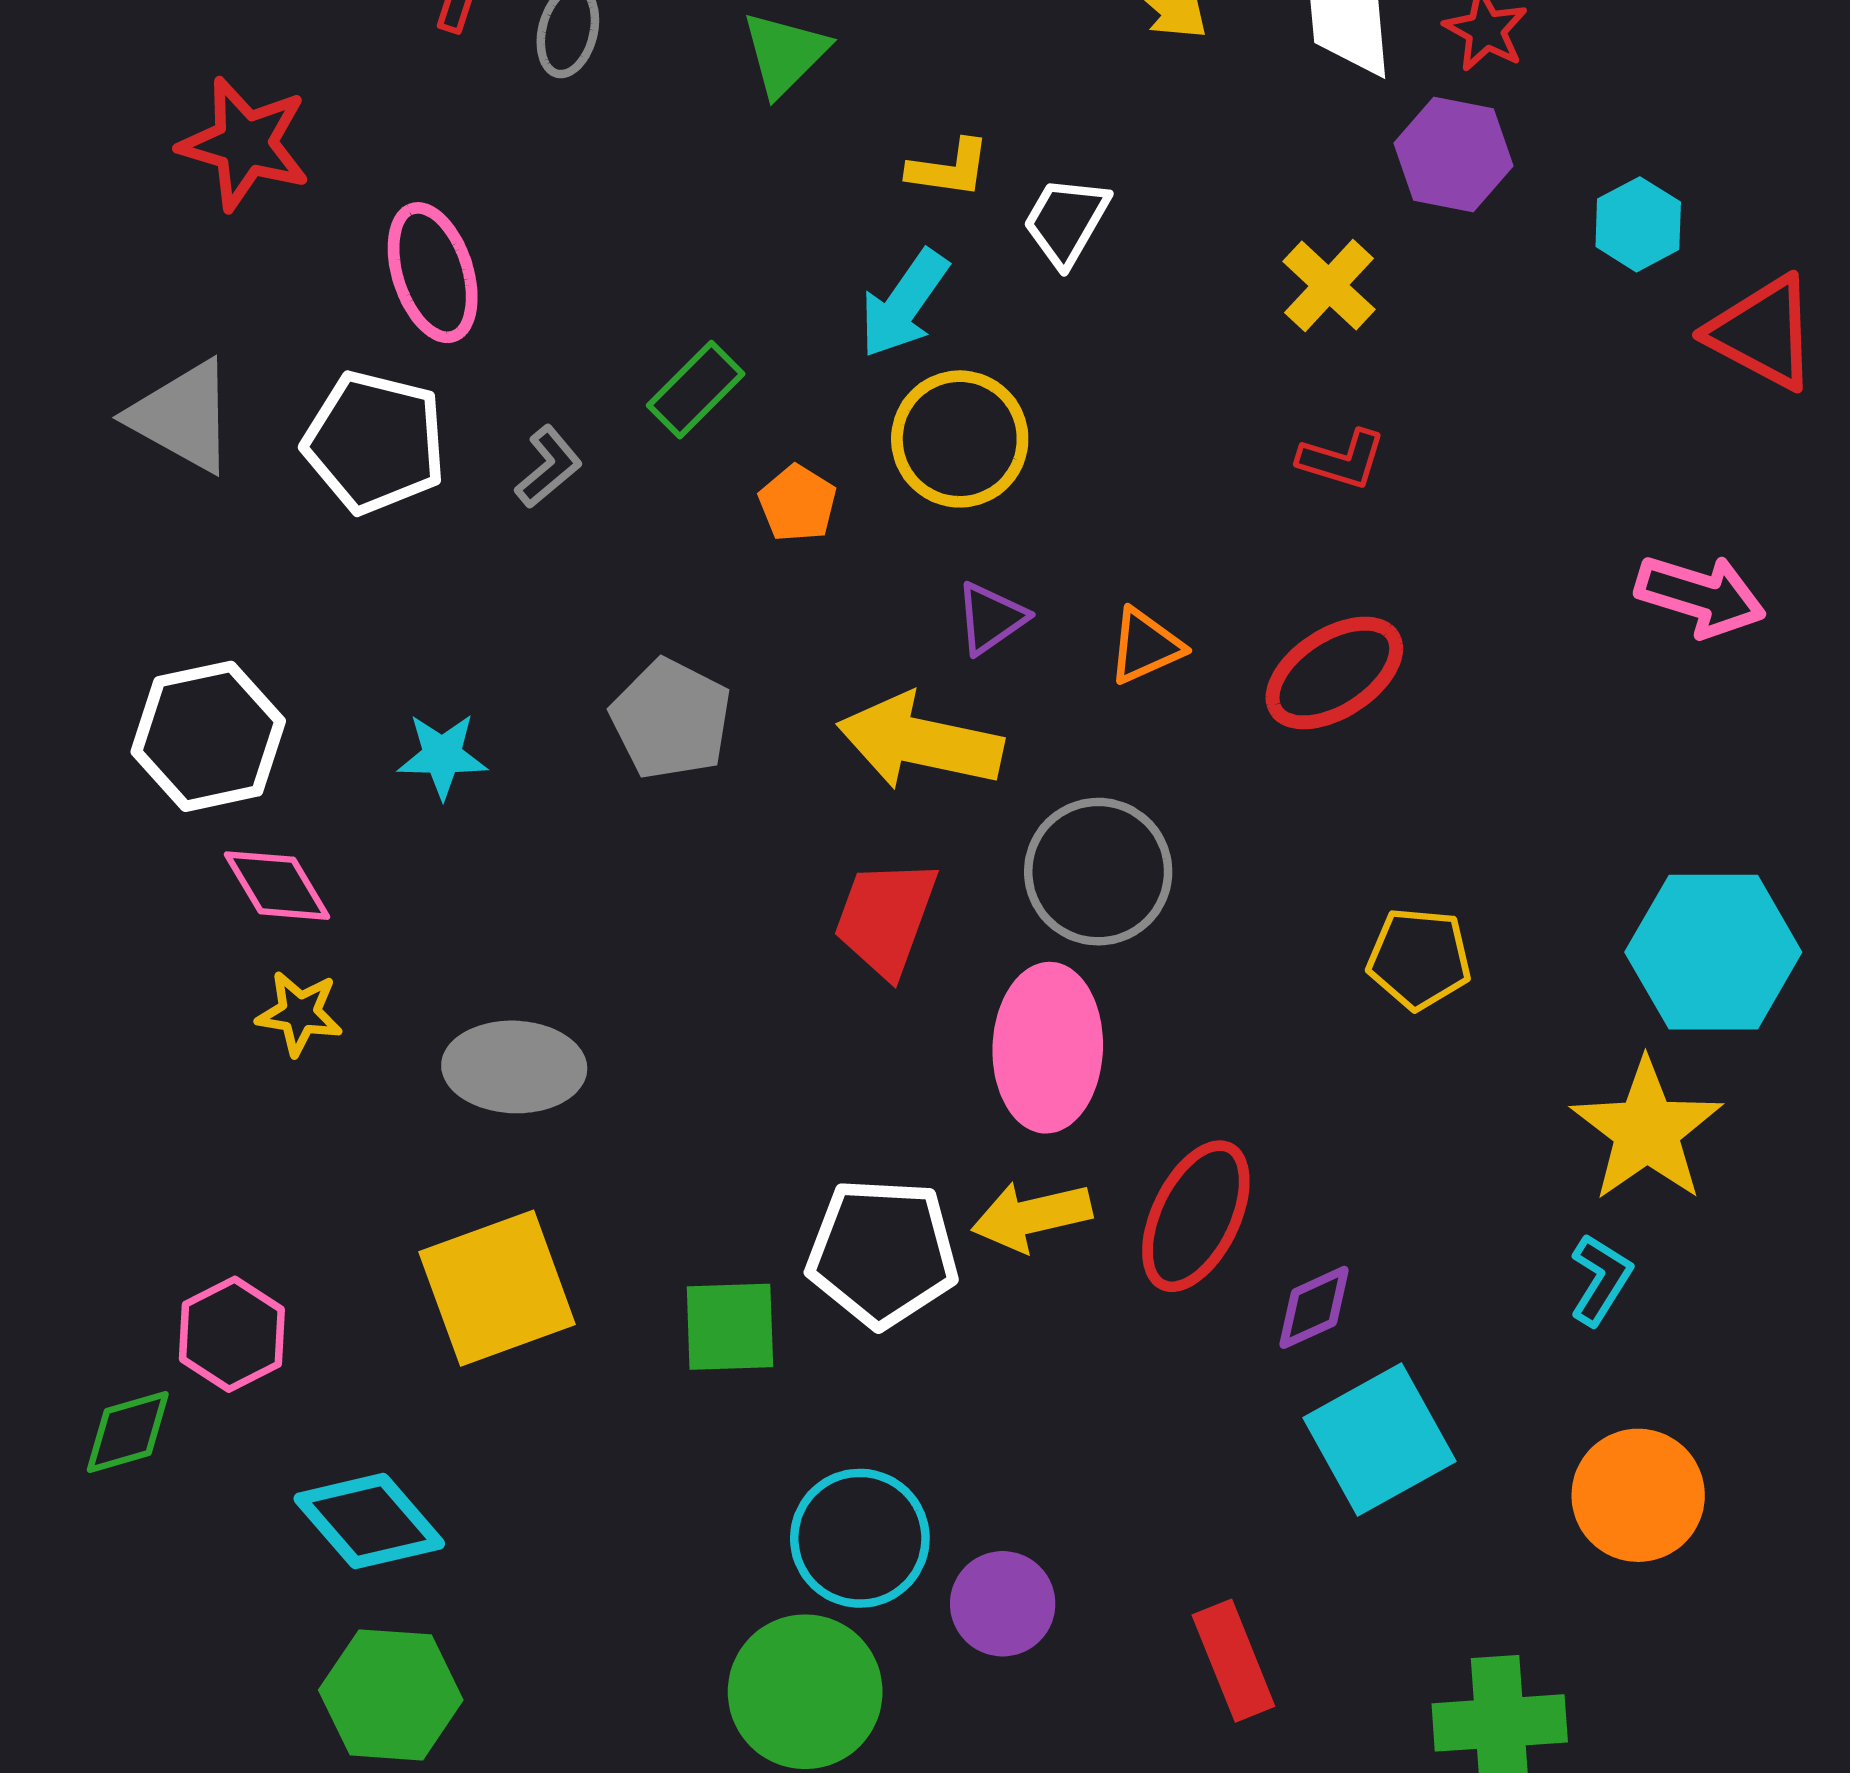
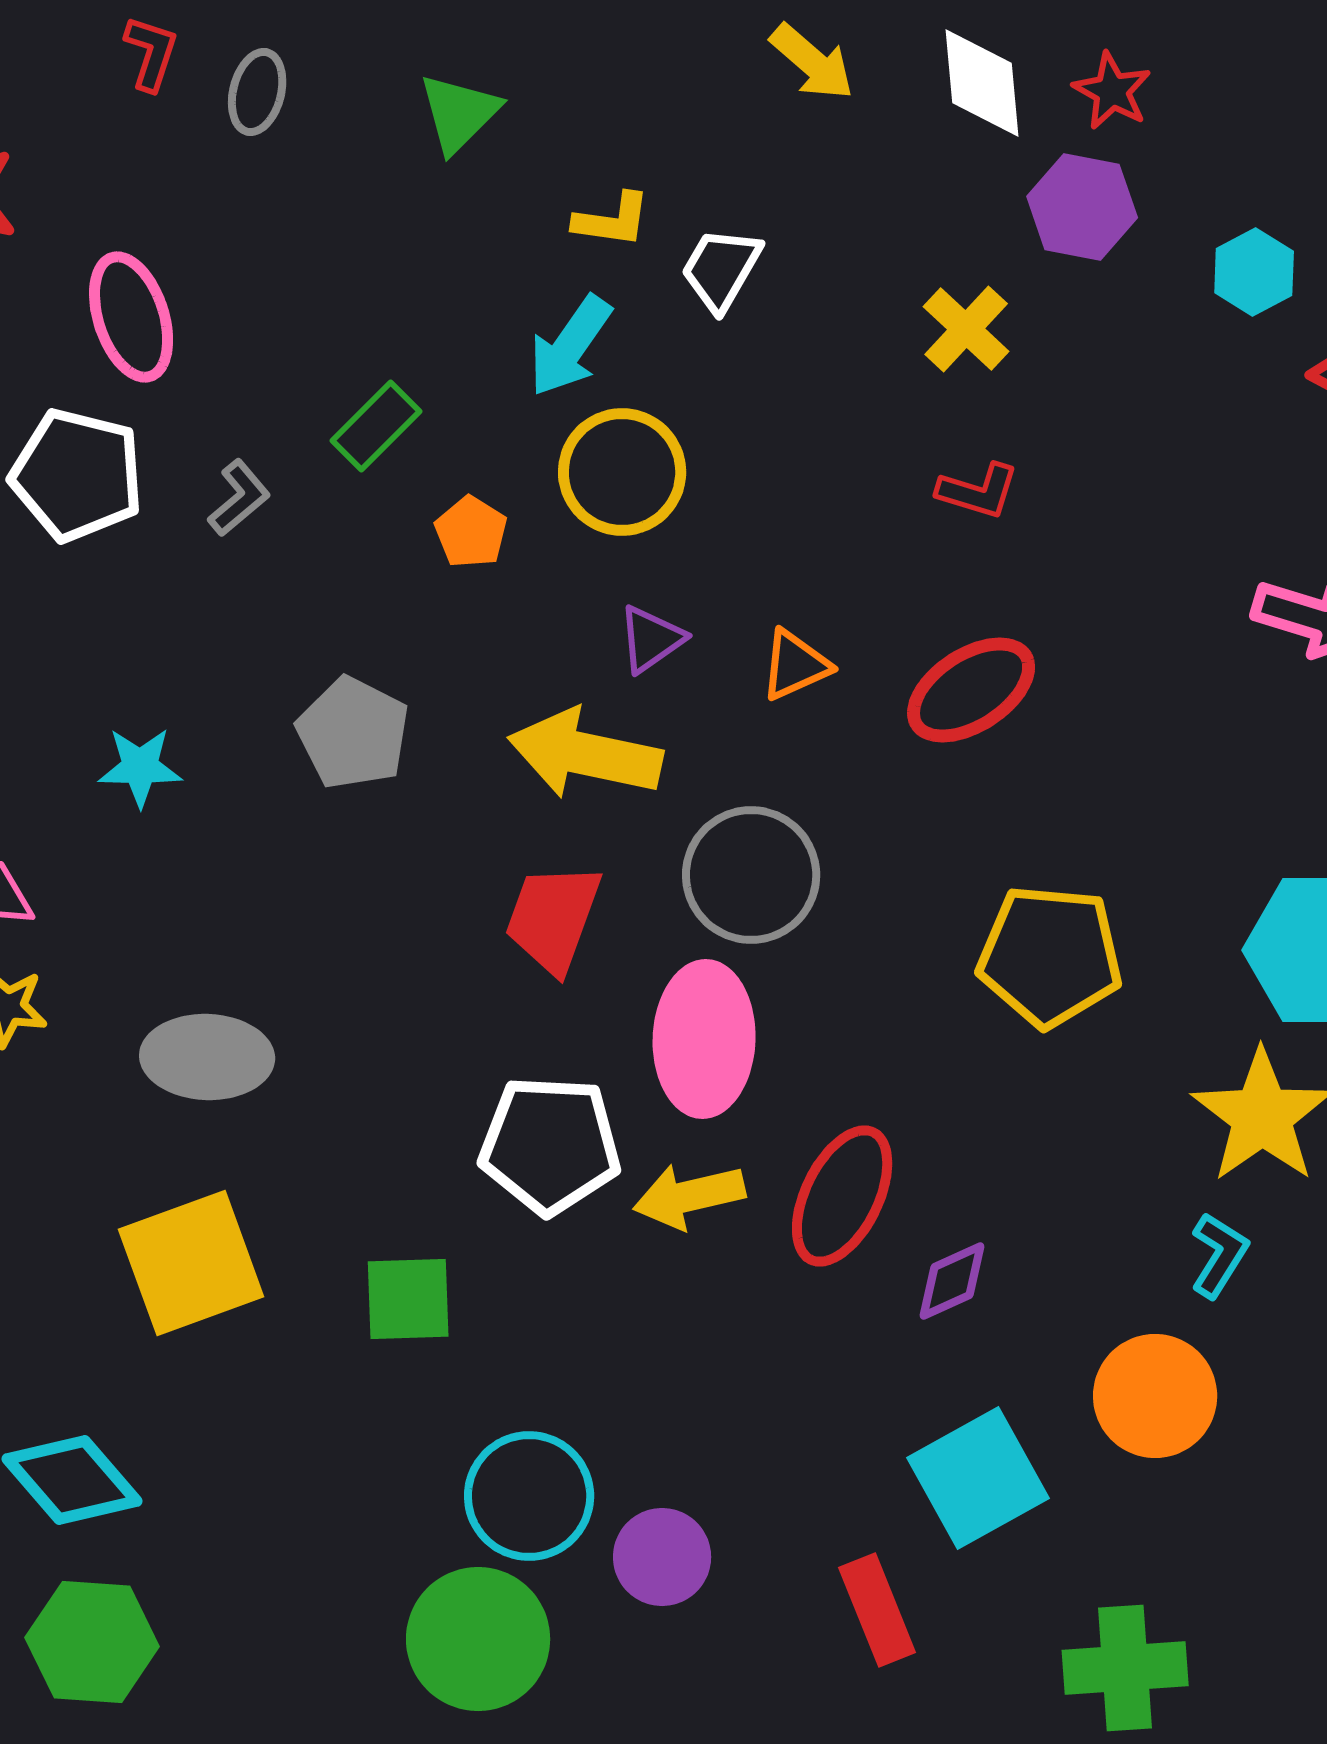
yellow pentagon: (1419, 959) -> (1050, 956), size x1.5
white pentagon: (882, 1253) -> (550, 1145), moved
cyan square: (1379, 1439) -> (978, 1478), moved
orange circle: (1638, 1495) -> (1155, 1396), moved

